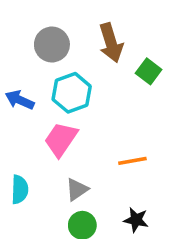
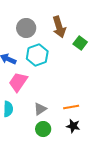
pink trapezoid: (61, 139) -> (18, 82), moved
orange line: (132, 161) -> (71, 107), moved

